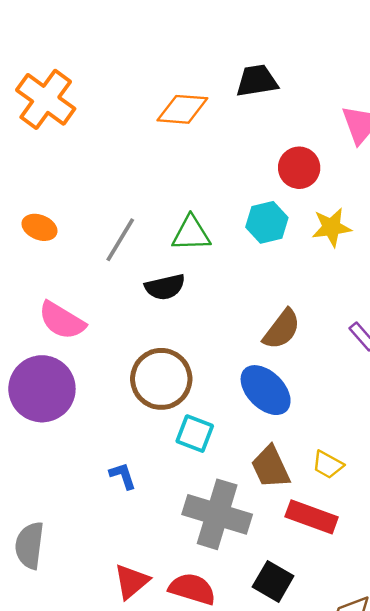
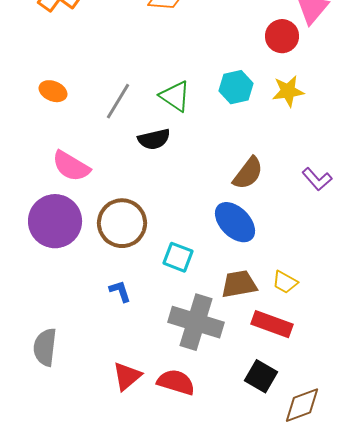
red circle: (299, 168) -> (282, 36), moved
green triangle: (191, 234) -> (175, 96), turned 36
brown circle: (161, 379) -> (122, 223), moved
brown trapezoid: (271, 467) -> (239, 284), turned 105
black square: (273, 581) -> (261, 376), moved

